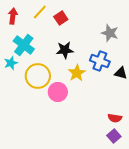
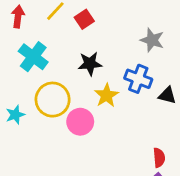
cyan star: (11, 63) -> (15, 115), moved
red semicircle: (115, 118) -> (159, 158), turned -104

